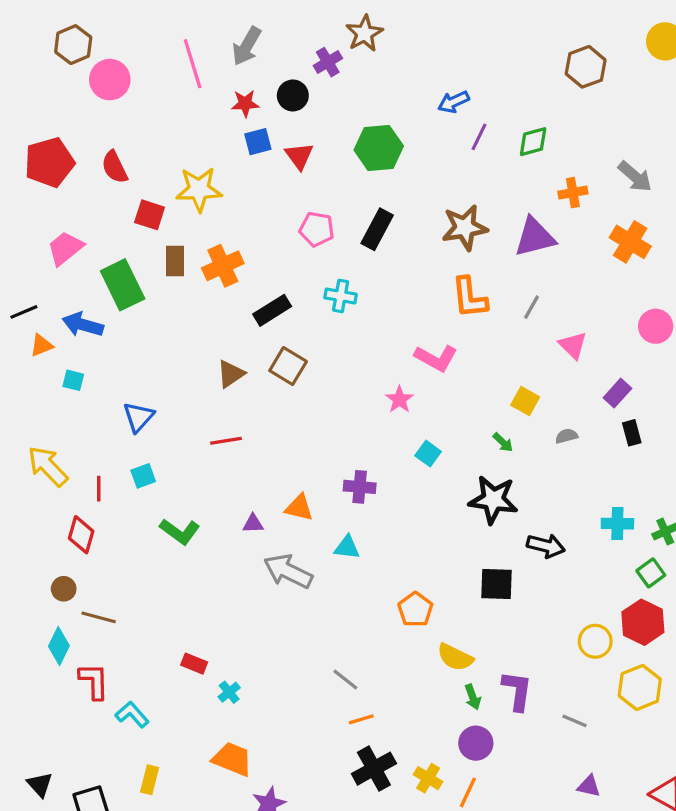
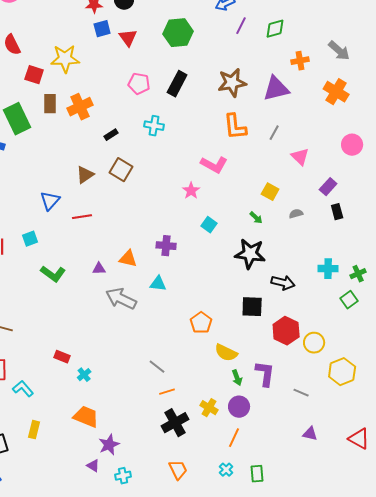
black rectangle: (272, 310) -> (111, 135), size x0.6
blue triangle: (138, 417) -> (50, 201), moved
red hexagon: (643, 622) -> (286, 331), moved
yellow cross: (428, 778) -> (209, 408), moved

